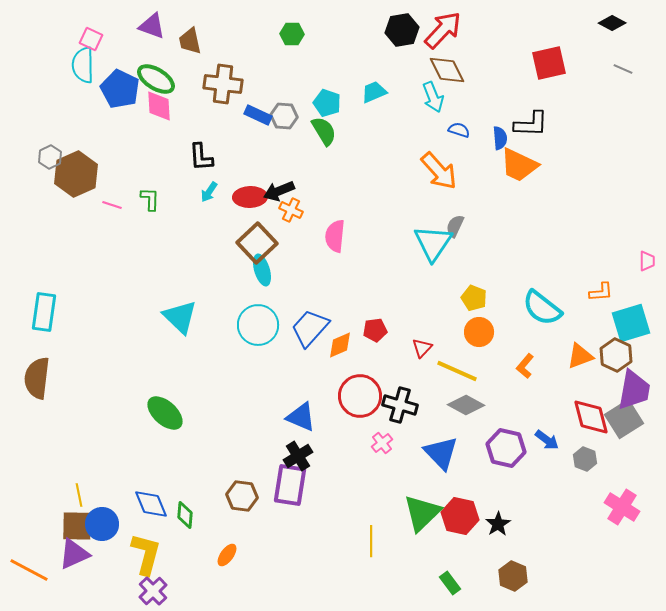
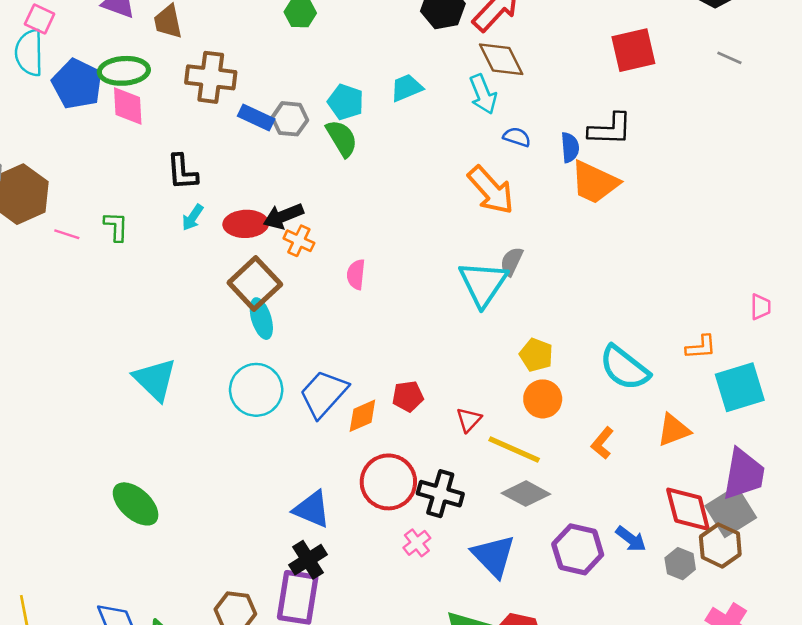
green ellipse: (156, 79) -> (124, 71), turned -36
pink semicircle: (335, 236) -> (356, 274), size x0.7
brown hexagon: (616, 355) -> (720, 545), moved

